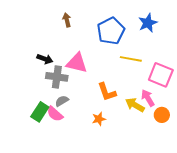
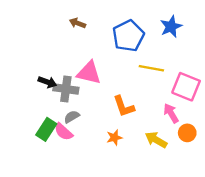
brown arrow: (67, 20) -> (77, 23), turned -56
black arrow: (45, 59) -> (47, 82), moved
yellow arrow: (135, 105) -> (156, 140), moved

